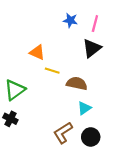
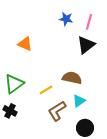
orange triangle: (37, 52) -> (25, 44), moved
yellow line: (52, 71) -> (46, 90), moved, turned -48
brown L-shape: (63, 133) -> (57, 111), moved

